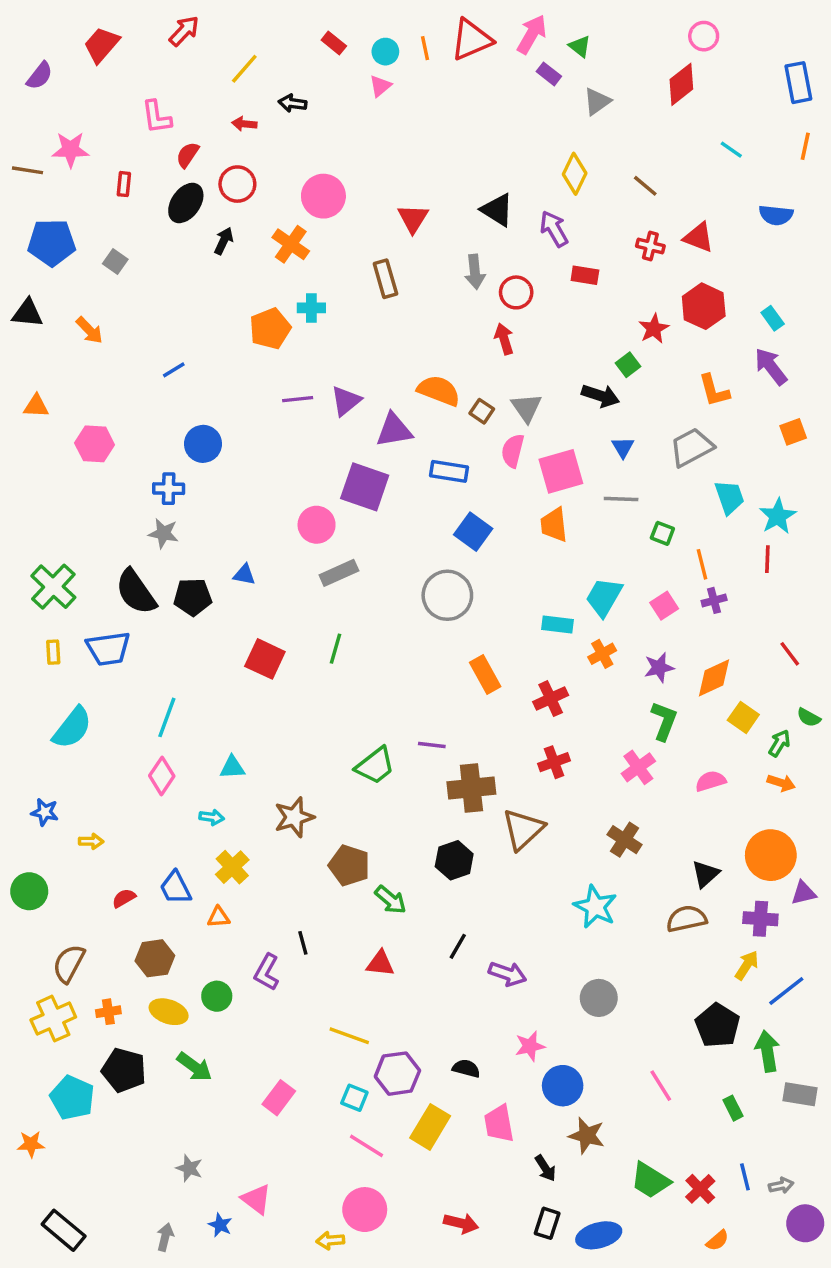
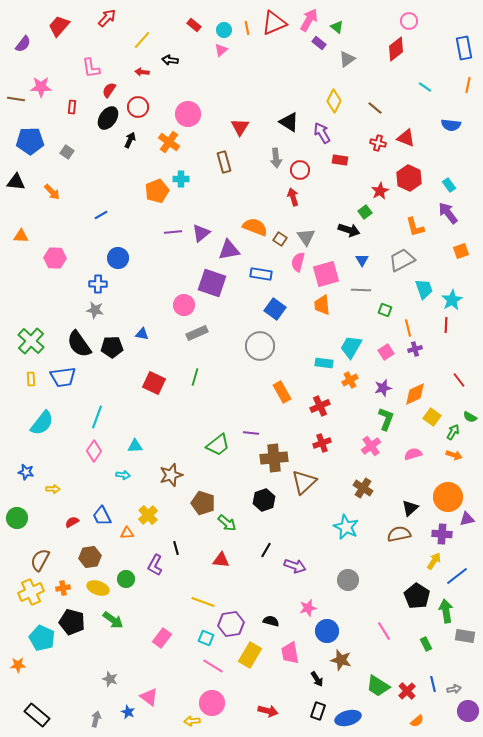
yellow cross: (232, 867) -> (148, 515), moved

